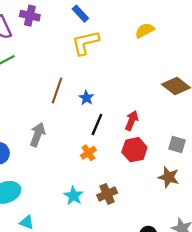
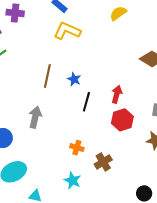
yellow L-shape: (85, 43) -> (67, 31), turned 44
orange cross: (88, 153) -> (77, 148), moved, turned -32
cyan star: (73, 196) -> (73, 180), moved

